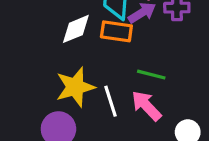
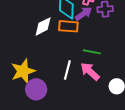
yellow star: (75, 87) -> (23, 71), moved
white line: (110, 101) -> (67, 70), turned 36

